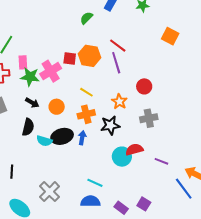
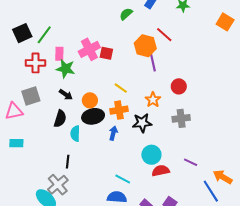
orange square: (170, 36) -> (225, 22), moved
red line: (118, 46) -> (164, 35), moved
orange hexagon: (90, 56) -> (145, 46), moved
pink cross: (51, 71) -> (89, 49), moved
black ellipse: (62, 136) -> (93, 116), moved
cyan semicircle: (44, 141) -> (75, 134), turned 70
red semicircle: (134, 149) -> (161, 171), moved
black line: (12, 172) -> (68, 162), moved
gray cross: (49, 192) -> (58, 185), moved

